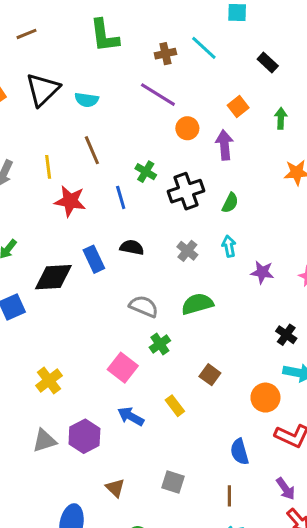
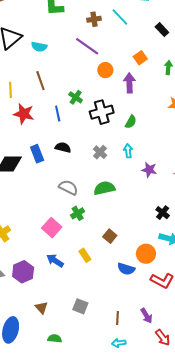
blue semicircle: (240, 452) -> (126, 269), moved, turned -60
purple arrow: (286, 489) -> (146, 316), moved

